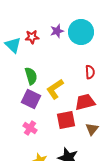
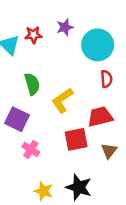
cyan circle: (81, 32) -> (98, 45), moved
purple square: (31, 99) -> (17, 119), moved

